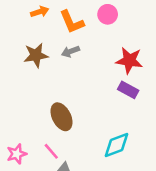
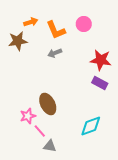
brown star: (36, 55) -> (18, 41), moved
pink star: (17, 154) -> (28, 116), moved

